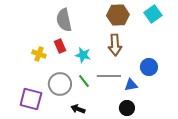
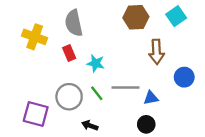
brown arrow: (115, 45) -> (157, 52), moved
yellow cross: (39, 54) -> (35, 37), moved, size x1.5
blue circle: (149, 67) -> (184, 77), moved

